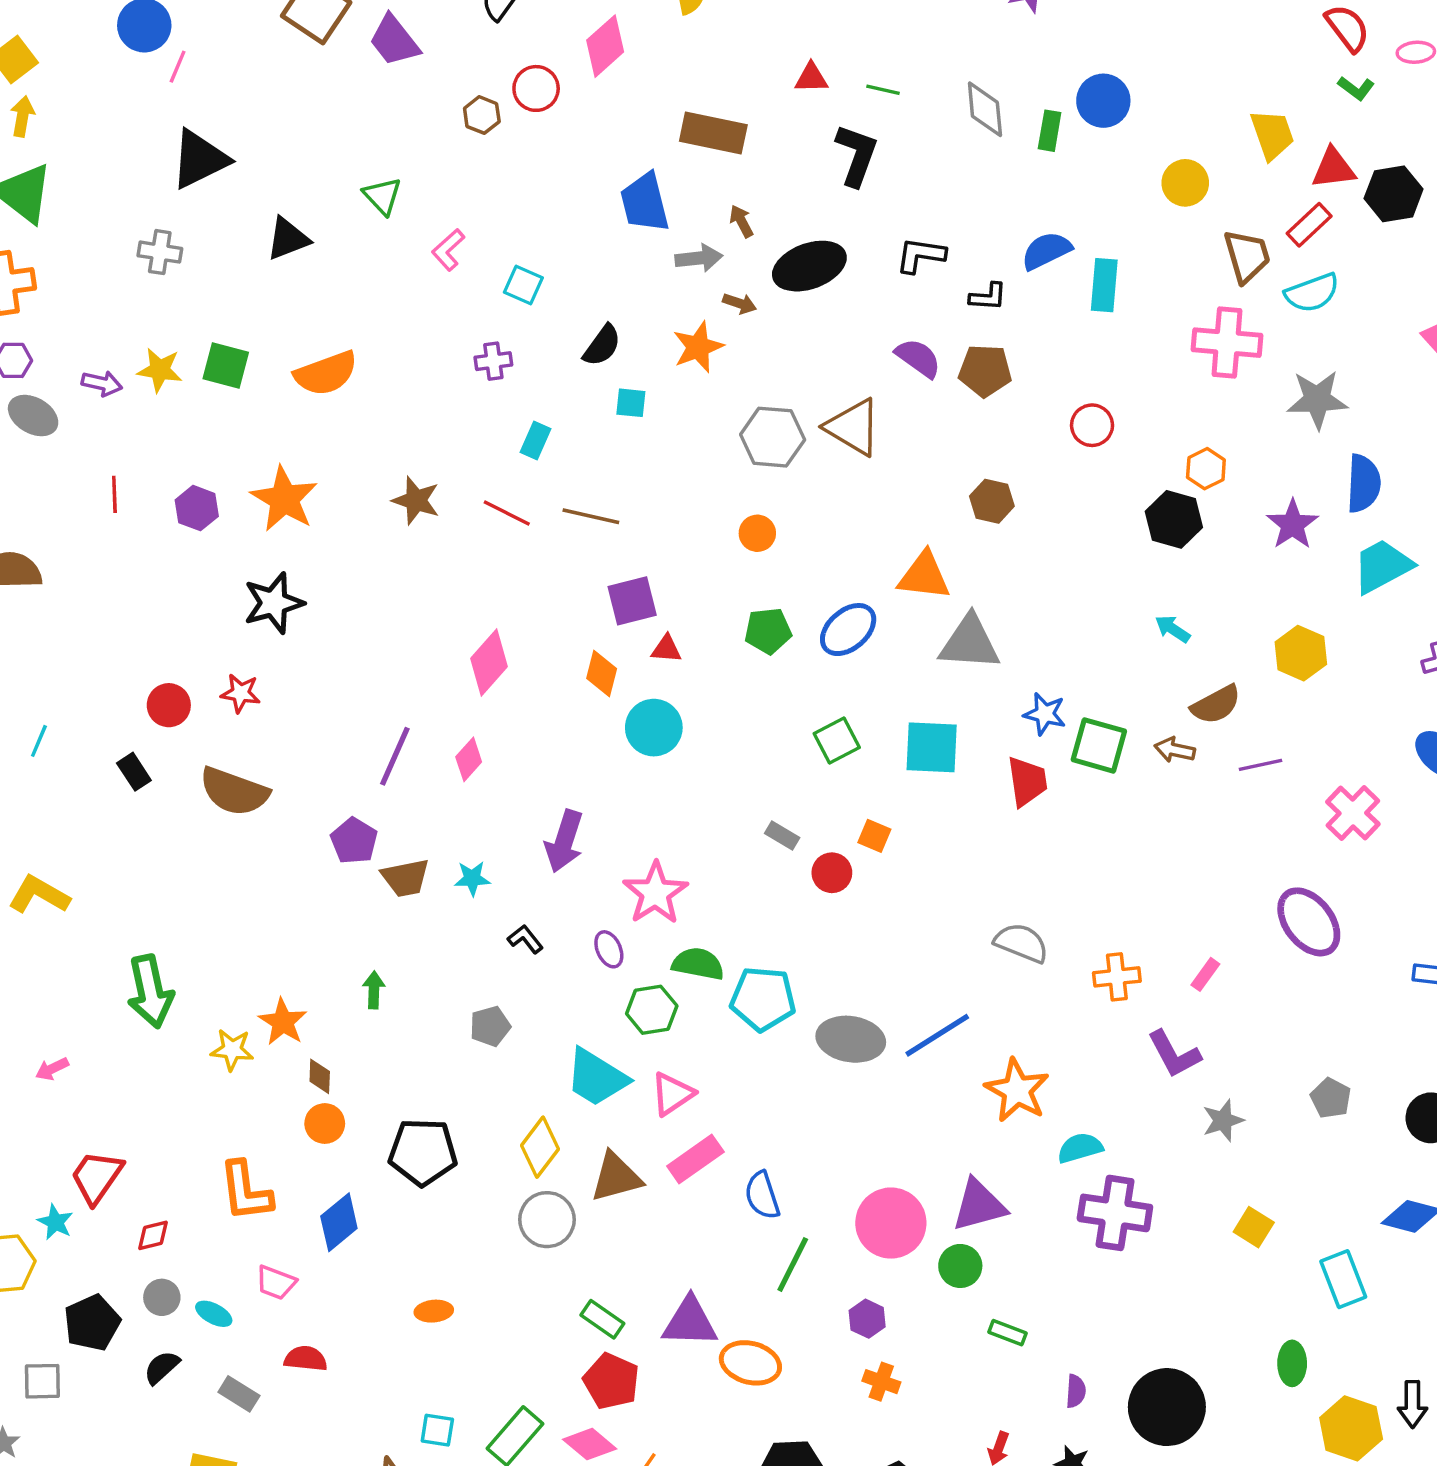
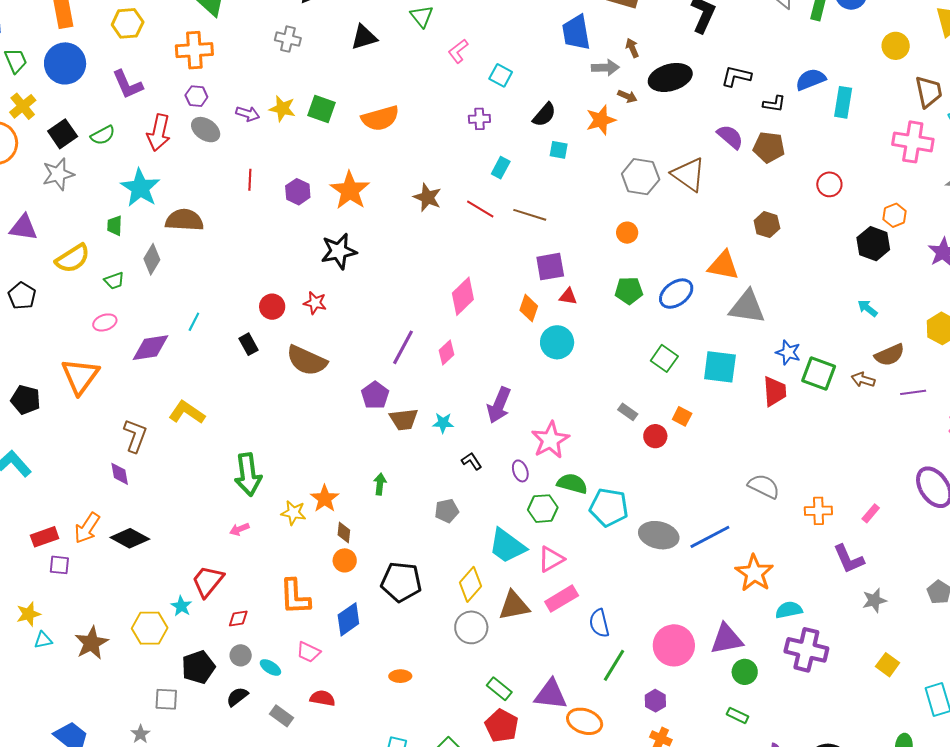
green square: (837, 740) -> (664, 358), turned -32
pink arrow: (52, 1069) -> (239, 529), moved
green circle: (960, 1266) -> (745, 672), moved

